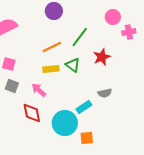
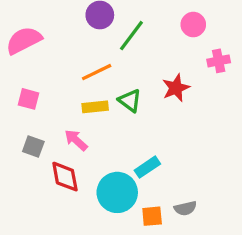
pink cross: (129, 32) -> (219, 61), moved
green line: (80, 37) -> (131, 36), moved
gray square: (12, 86) -> (33, 146), moved
gray semicircle: (105, 93) -> (185, 208), moved

